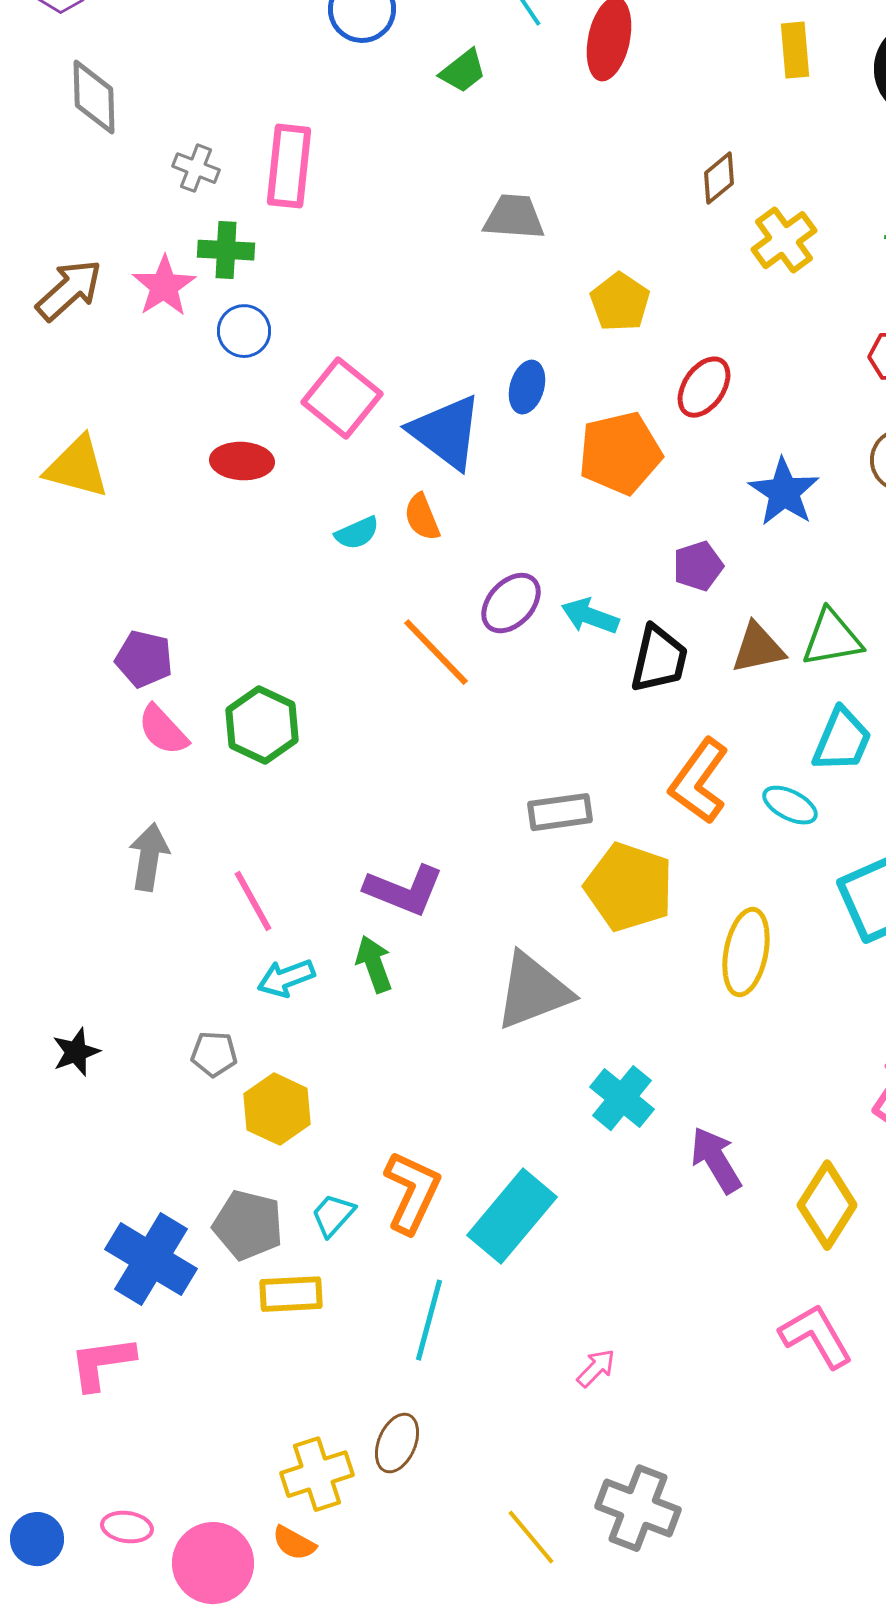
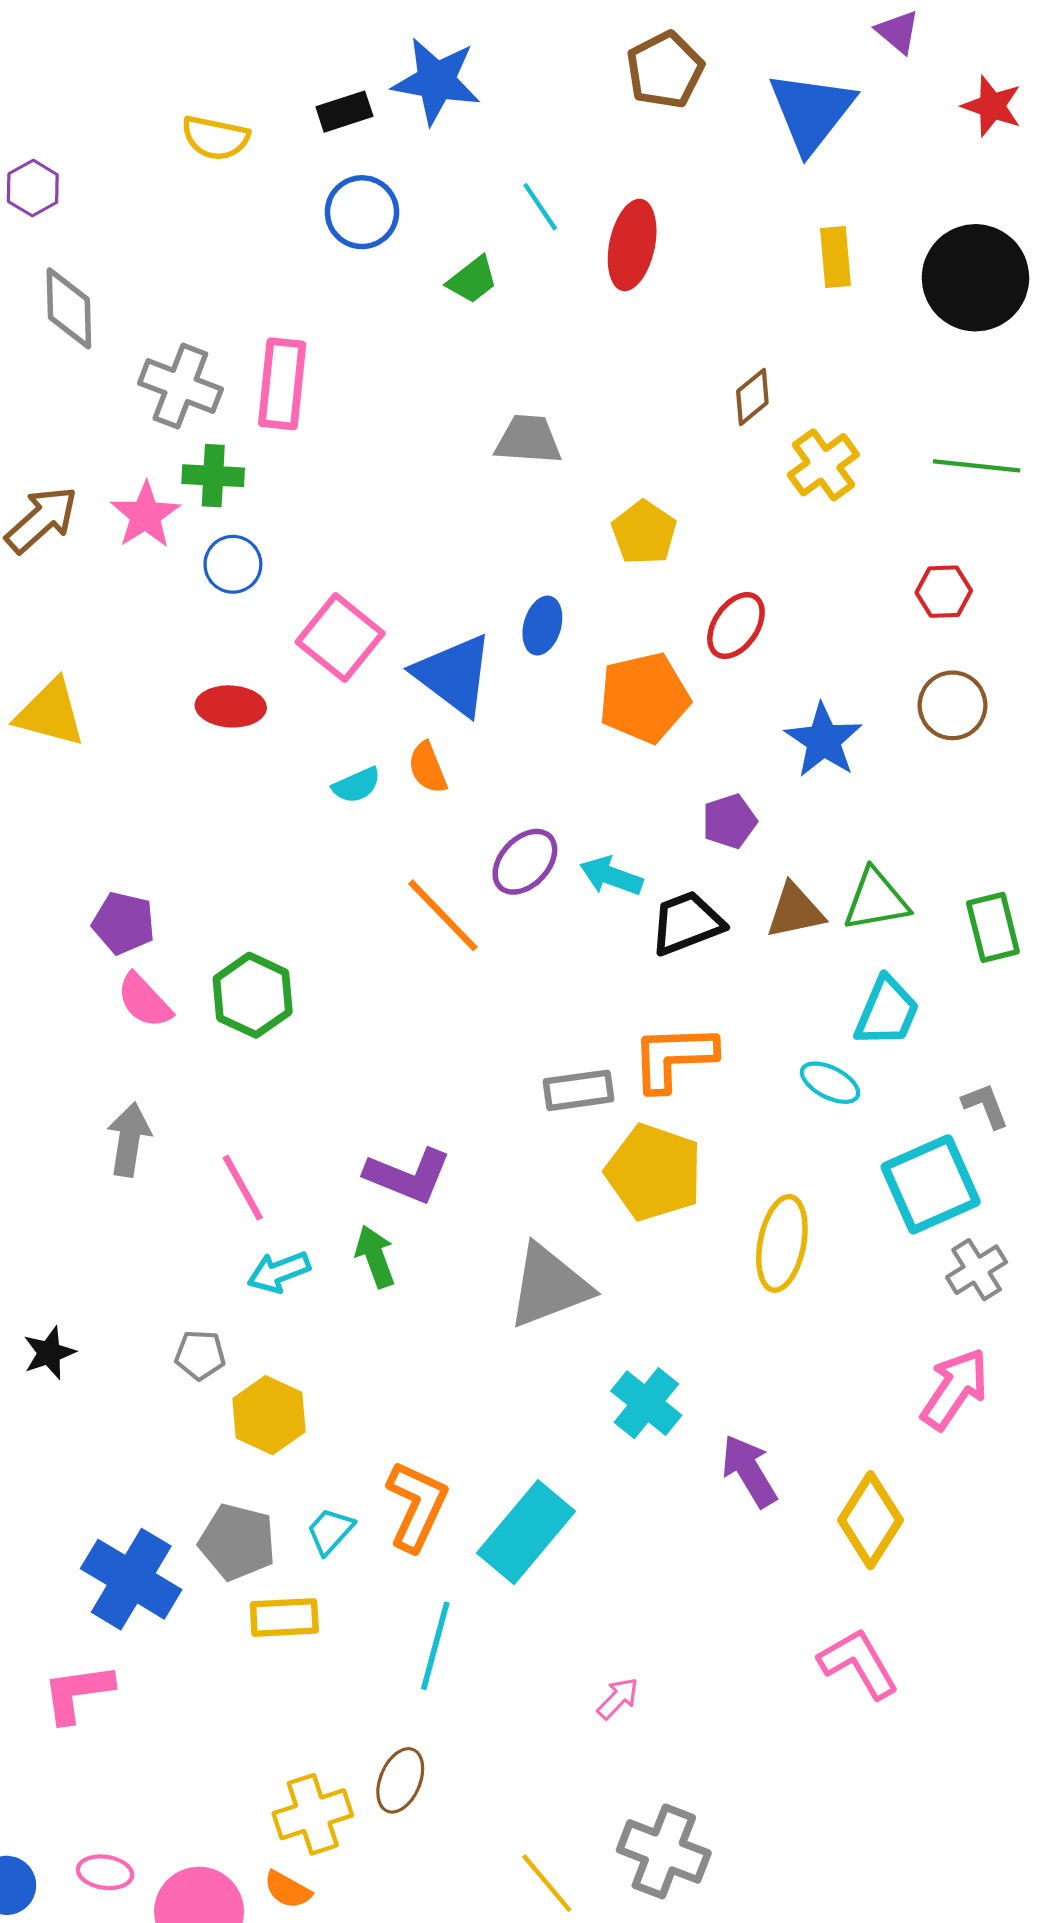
gray cross: (196, 168) -> (180, 386), size x1.6
black trapezoid: (659, 659) -> (687, 923), turned -124
orange L-shape: (699, 781) -> (674, 1058), moved, turned 52

